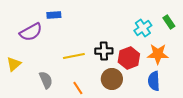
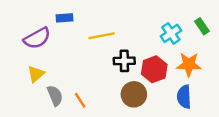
yellow line: (74, 56) -> (102, 36), moved
yellow triangle: (14, 64) -> (36, 74), moved
orange line: (78, 88) -> (80, 100), moved

